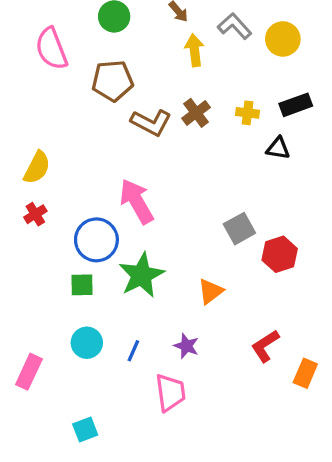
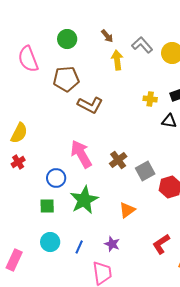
brown cross: (196, 113) -> (118, 160), moved
blue circle: (96, 240) -> (56, 178), size x0.7

